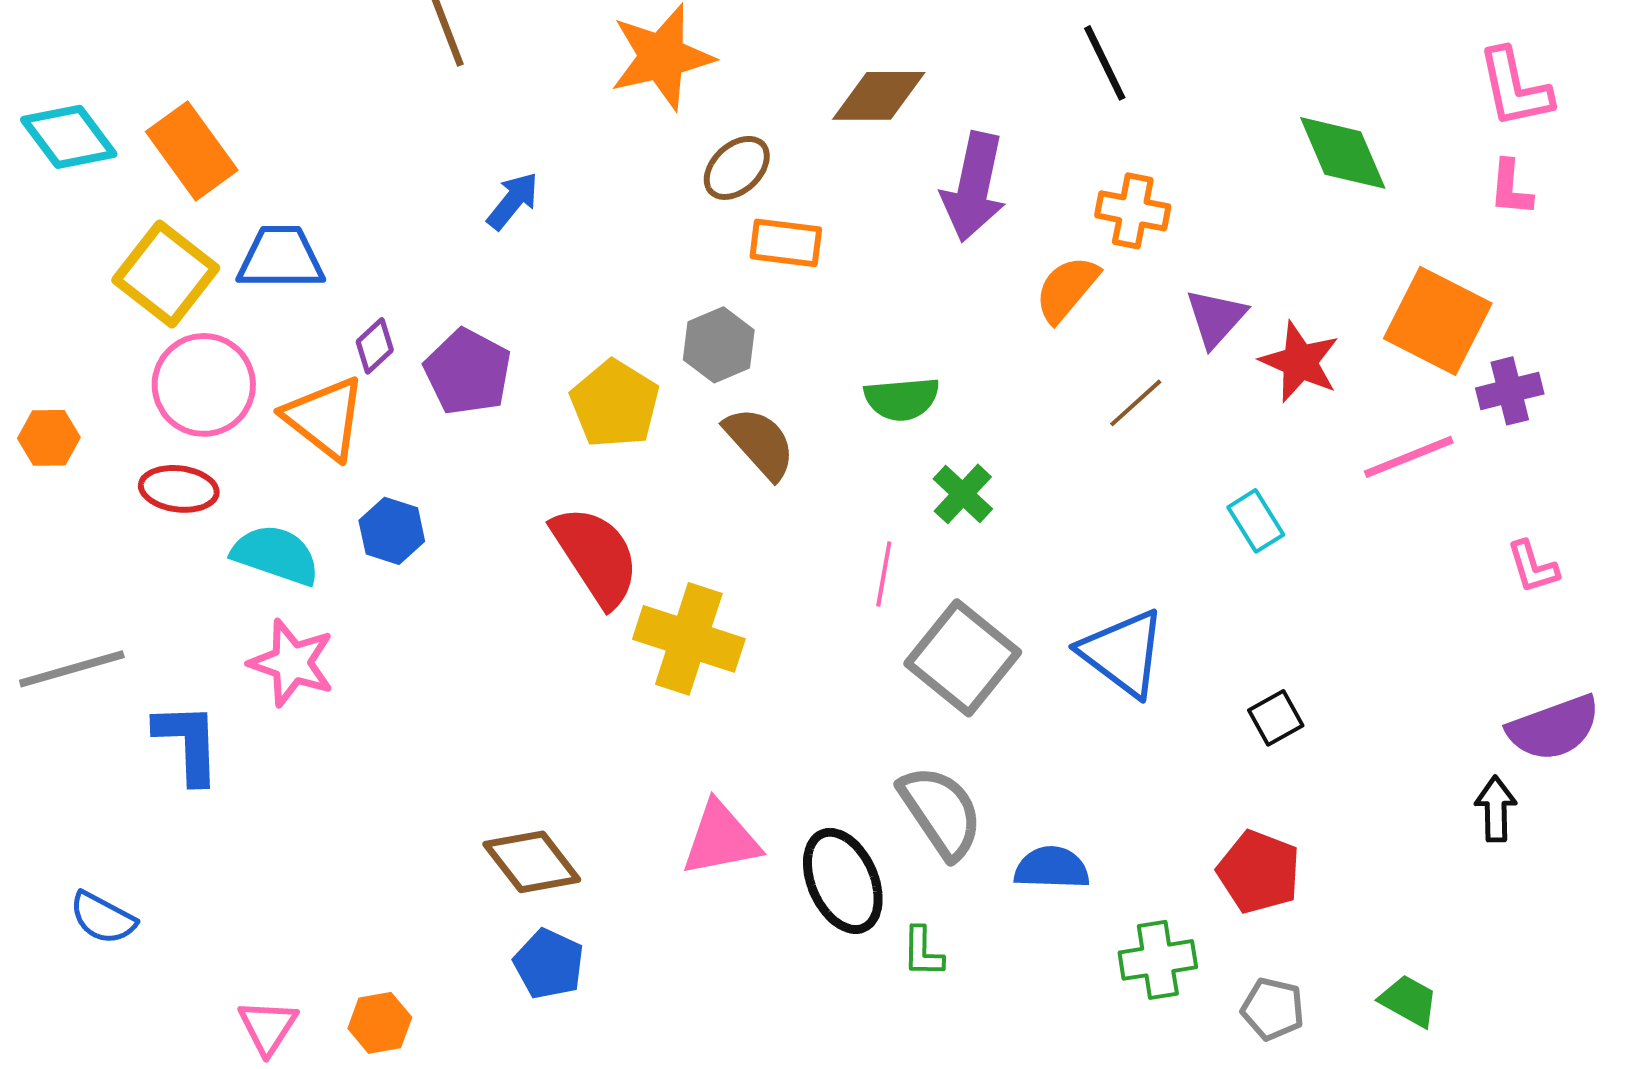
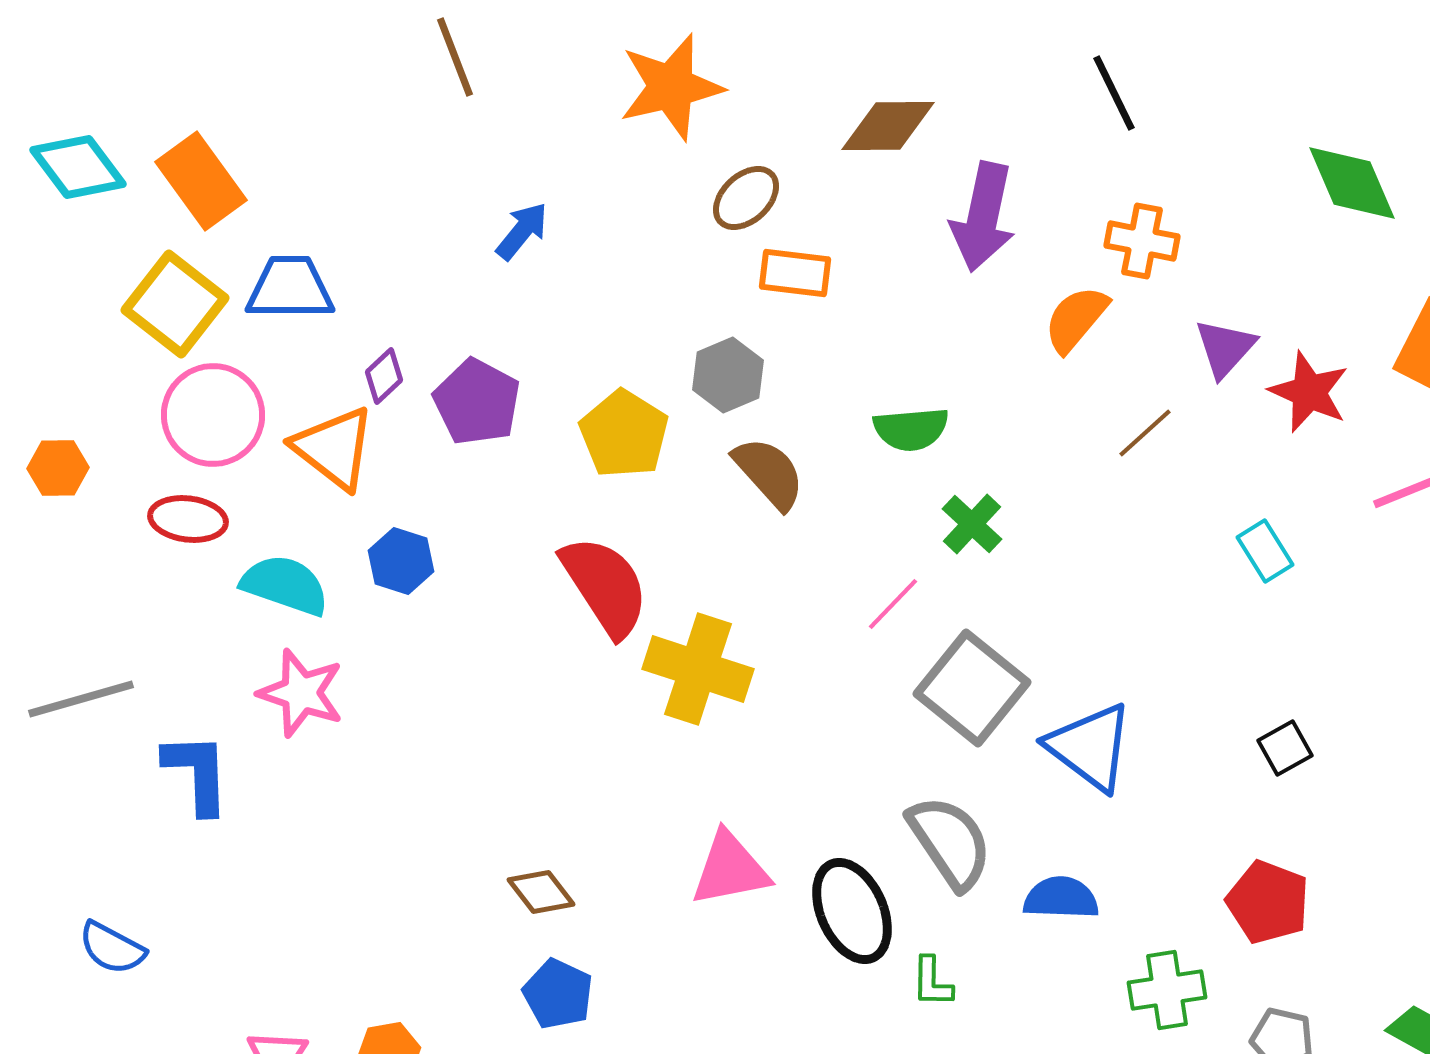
pink line: (884, 574) -> (893, 604), turned 34
blue triangle: (1123, 653) -> (1090, 747), moved
brown diamond: (532, 862) -> (541, 892), size x0.7

